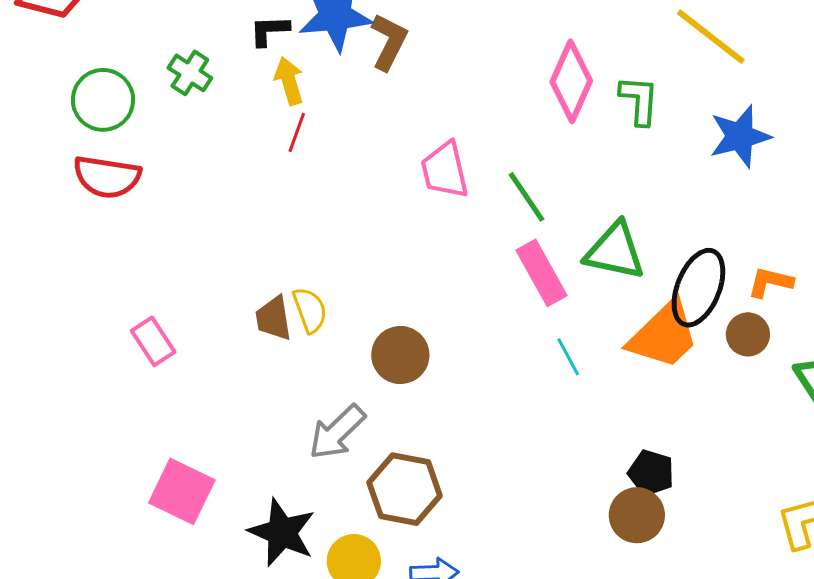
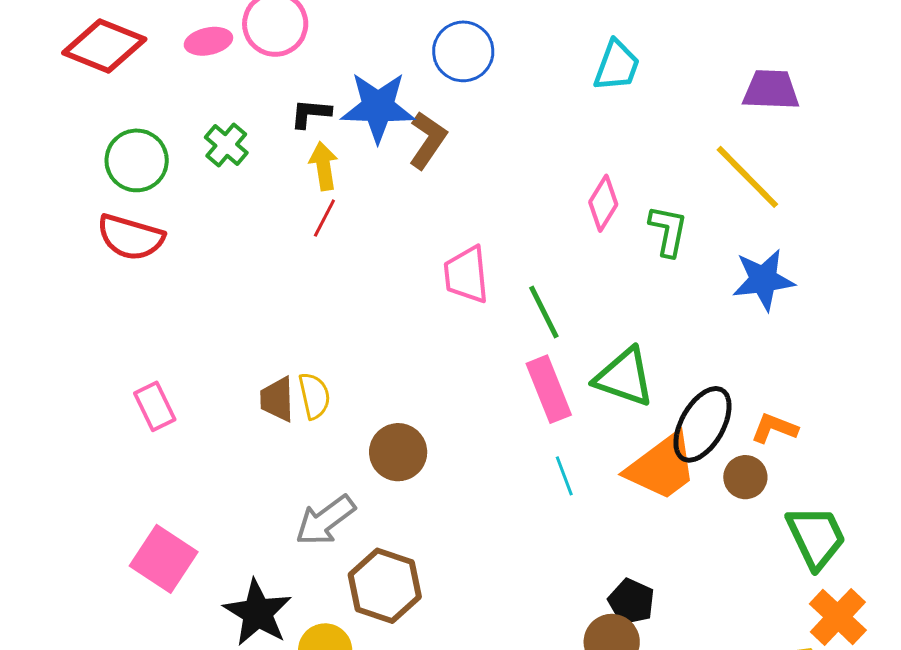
pink diamond: (571, 81) -> (603, 203), size x0.7

